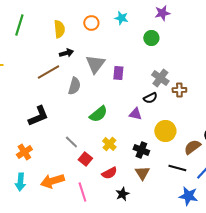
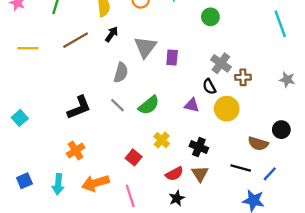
black arrow: (66, 53) -> (112, 34), turned -40
brown line: (48, 72) -> (76, 40), moved
black semicircle: (150, 98) -> (209, 87), turned 88
yellow circle: (165, 131) -> (227, 109), moved
gray line: (71, 142) -> (117, 105), moved
brown semicircle: (192, 147) -> (258, 144), turned -126
orange cross: (24, 152) -> (76, 151), moved
red semicircle: (109, 173) -> (174, 174), moved

